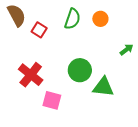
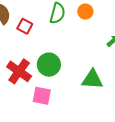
green circle: (80, 70) -> (49, 65), moved

